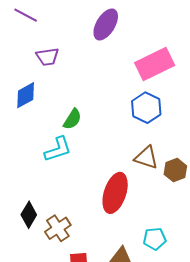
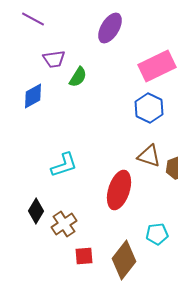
green semicircle: (72, 119) -> (78, 77), moved
cyan L-shape: (58, 149) -> (64, 165), moved

